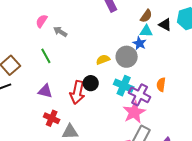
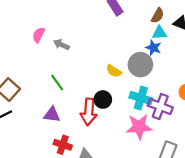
green line: (46, 56) -> (57, 82), moved
yellow semicircle: (103, 60) -> (114, 71), turned -120
pink star: (134, 112) -> (139, 127), moved, turned 30

